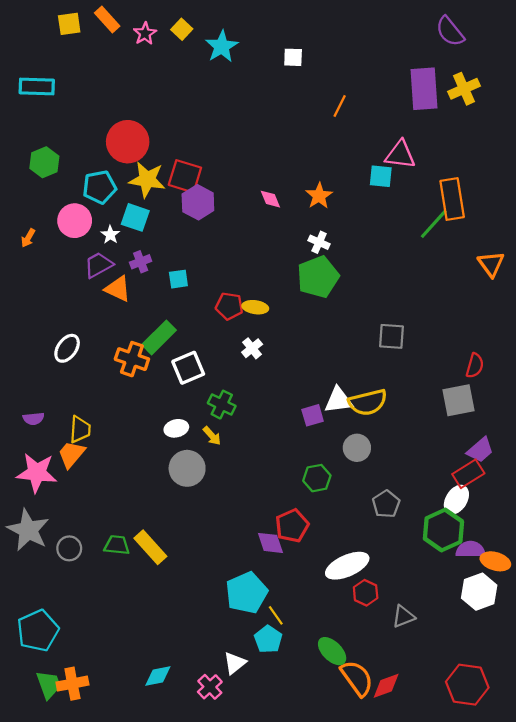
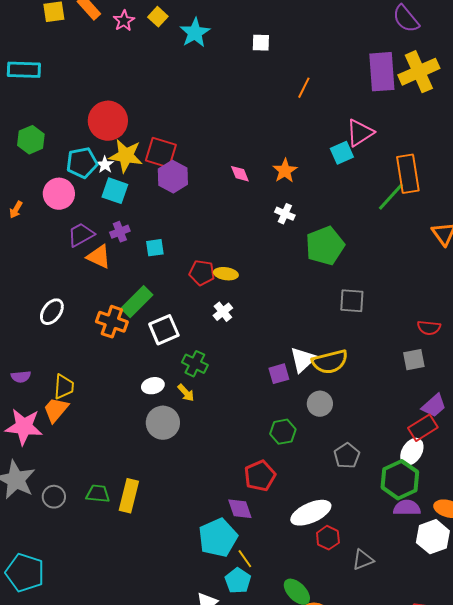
yellow cross: (464, 89) -> (419, 72), size x1.4
pink triangle: (400, 155) -> (360, 133), turned -40
cyan square: (381, 176) -> (342, 153), turned -30
white star: (110, 235) -> (105, 165), moved
green pentagon: (318, 277) -> (325, 246), moved
red semicircle: (475, 366) -> (429, 328), turned 80
white triangle: (339, 400) -> (303, 360), turned -36
gray square: (459, 400) -> (414, 360), size x0.7
purple diamond: (270, 543) -> (240, 509), moved
yellow rectangle: (150, 547) -> (129, 496), turned 56
purple semicircle: (470, 549) -> (407, 508), moved
cyan pentagon: (38, 631) -> (25, 573), turned -30

